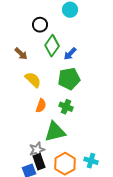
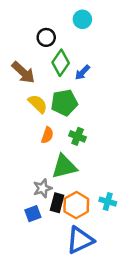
brown arrow: (21, 54) -> (23, 72), size x1.5
green pentagon: (69, 79) -> (64, 103), moved
black rectangle: (39, 162) -> (57, 203), moved, turned 35

